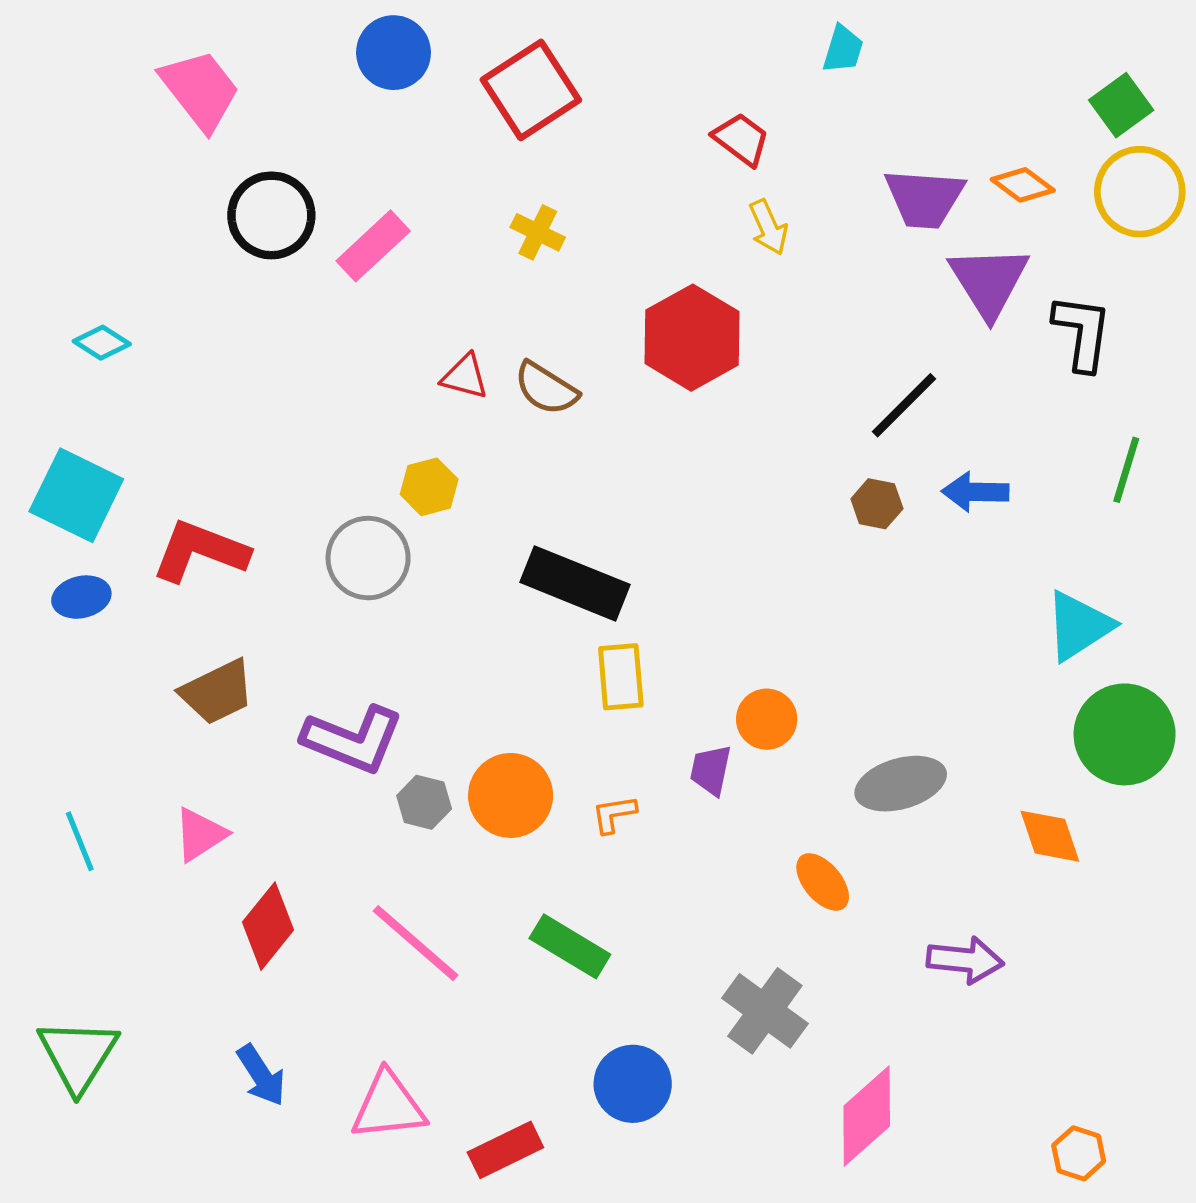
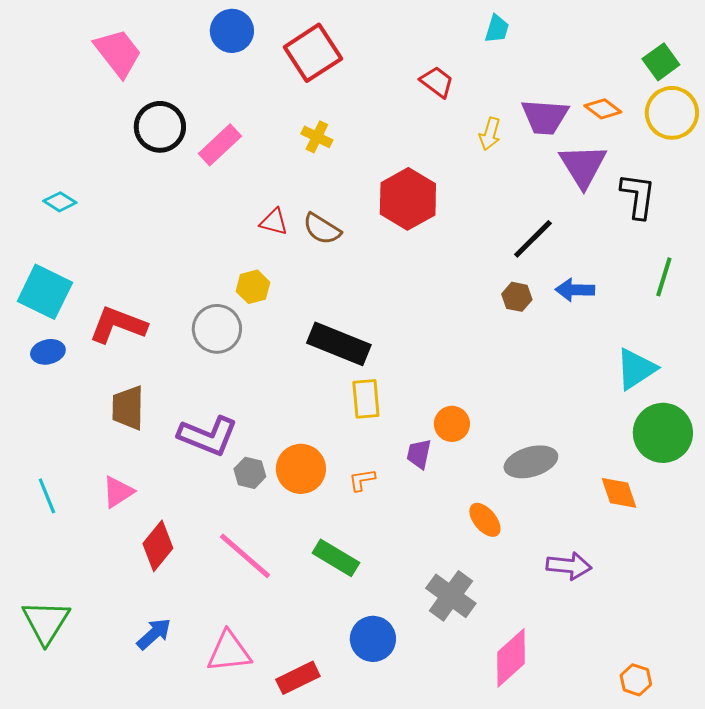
yellow arrow: (768, 227) -> (490, 134), moved, turned 40
brown trapezoid: (217, 692) -> (128, 408), turned 117
blue arrow: (261, 1075) -> (154, 634), turned -99

